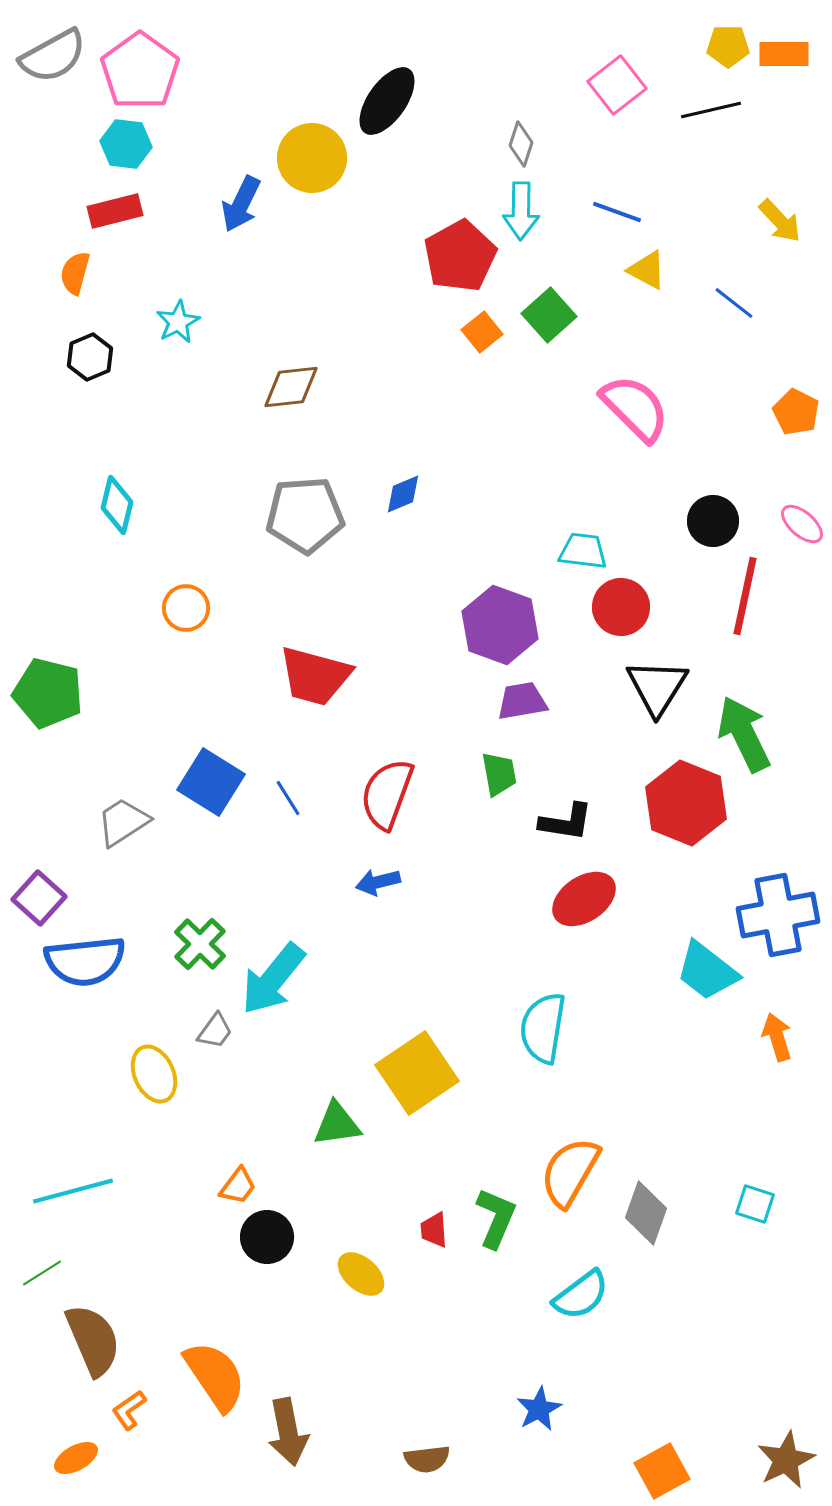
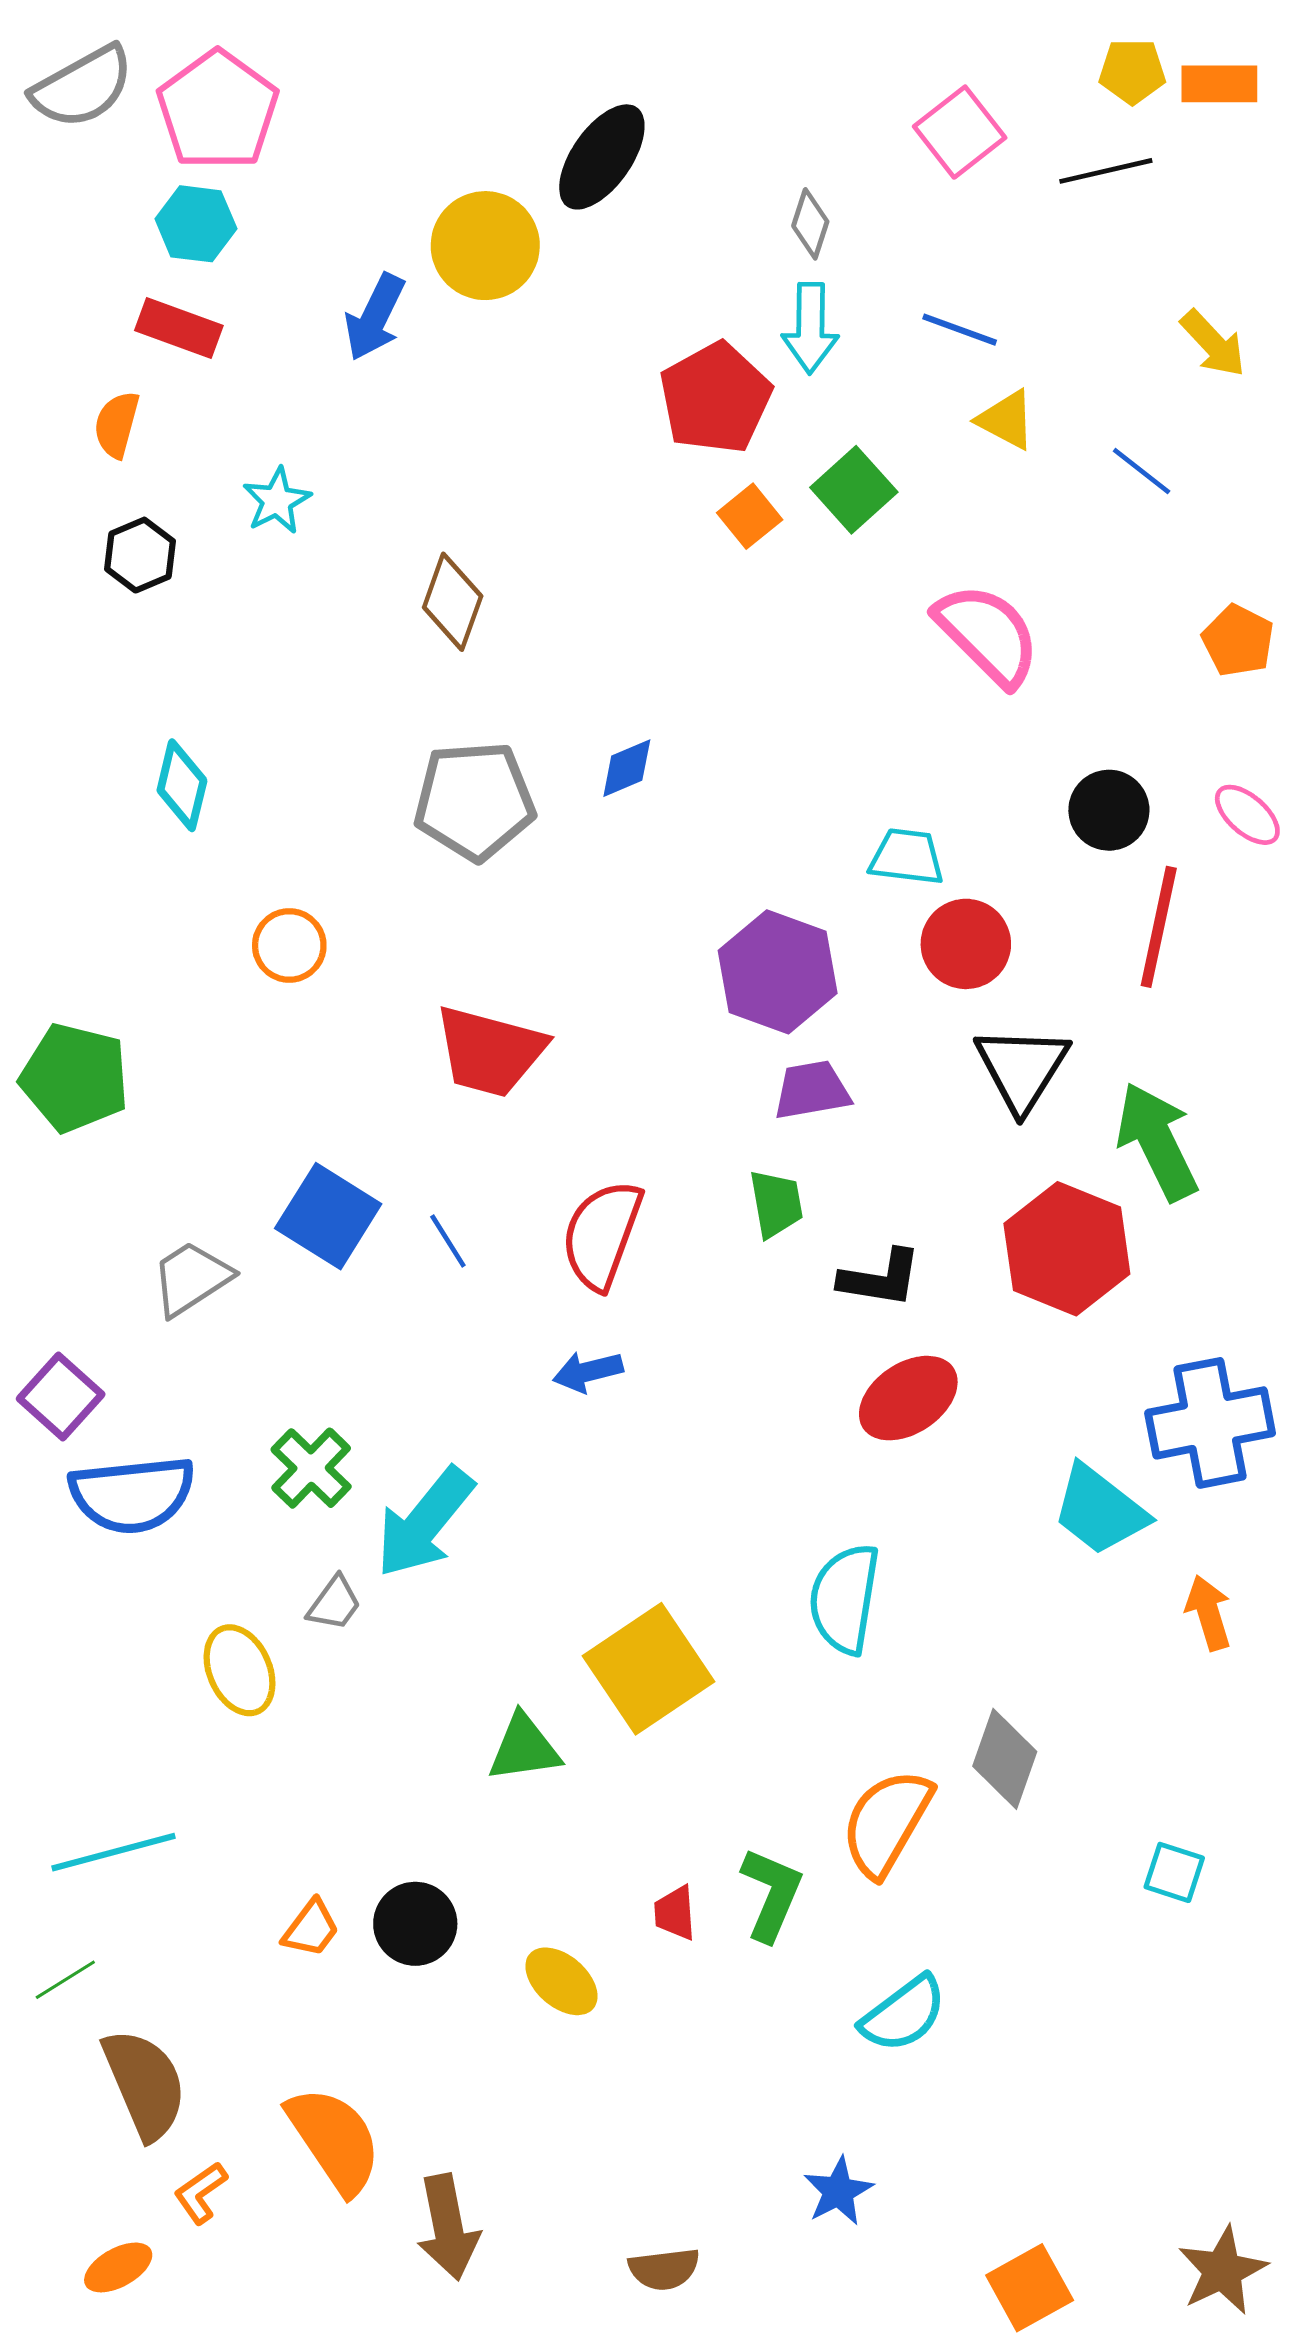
red rectangle: (115, 211) -> (179, 328), turned 34
brown diamond: (291, 387) -> (453, 602), turned -64
orange trapezoid: (238, 1186) -> (311, 1928), moved
gray diamond: (646, 1213) -> (1005, 1759), moved

